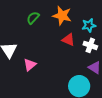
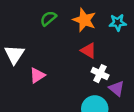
cyan star: (89, 25) -> (118, 23), moved
white cross: (90, 45) -> (100, 74), moved

